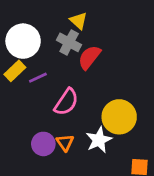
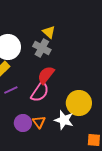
red semicircle: (89, 57) -> (46, 75), moved
purple line: (38, 78) -> (11, 90), moved
white star: (99, 140) -> (64, 120), turned -30

